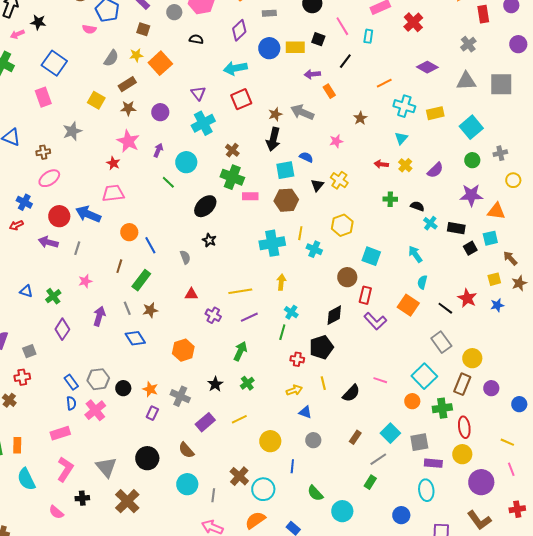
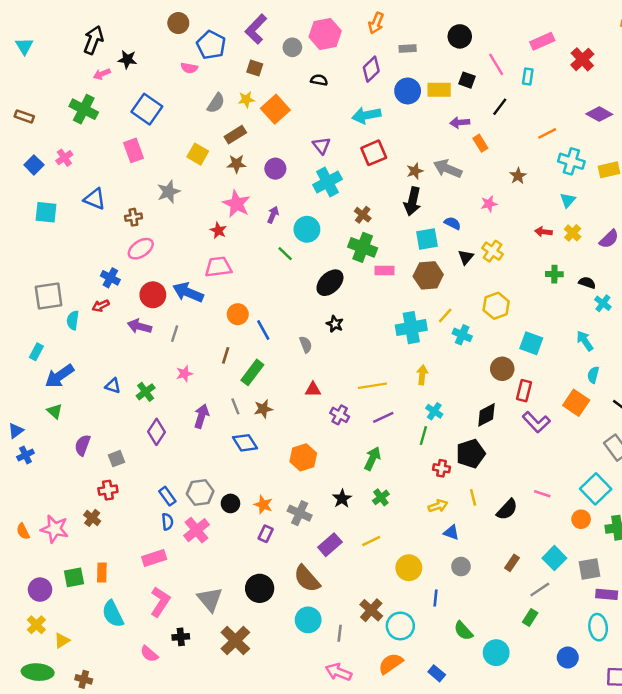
yellow line: (300, 233) -> (445, 315), turned 32
brown semicircle: (186, 450) -> (307, 579), size x1.4

